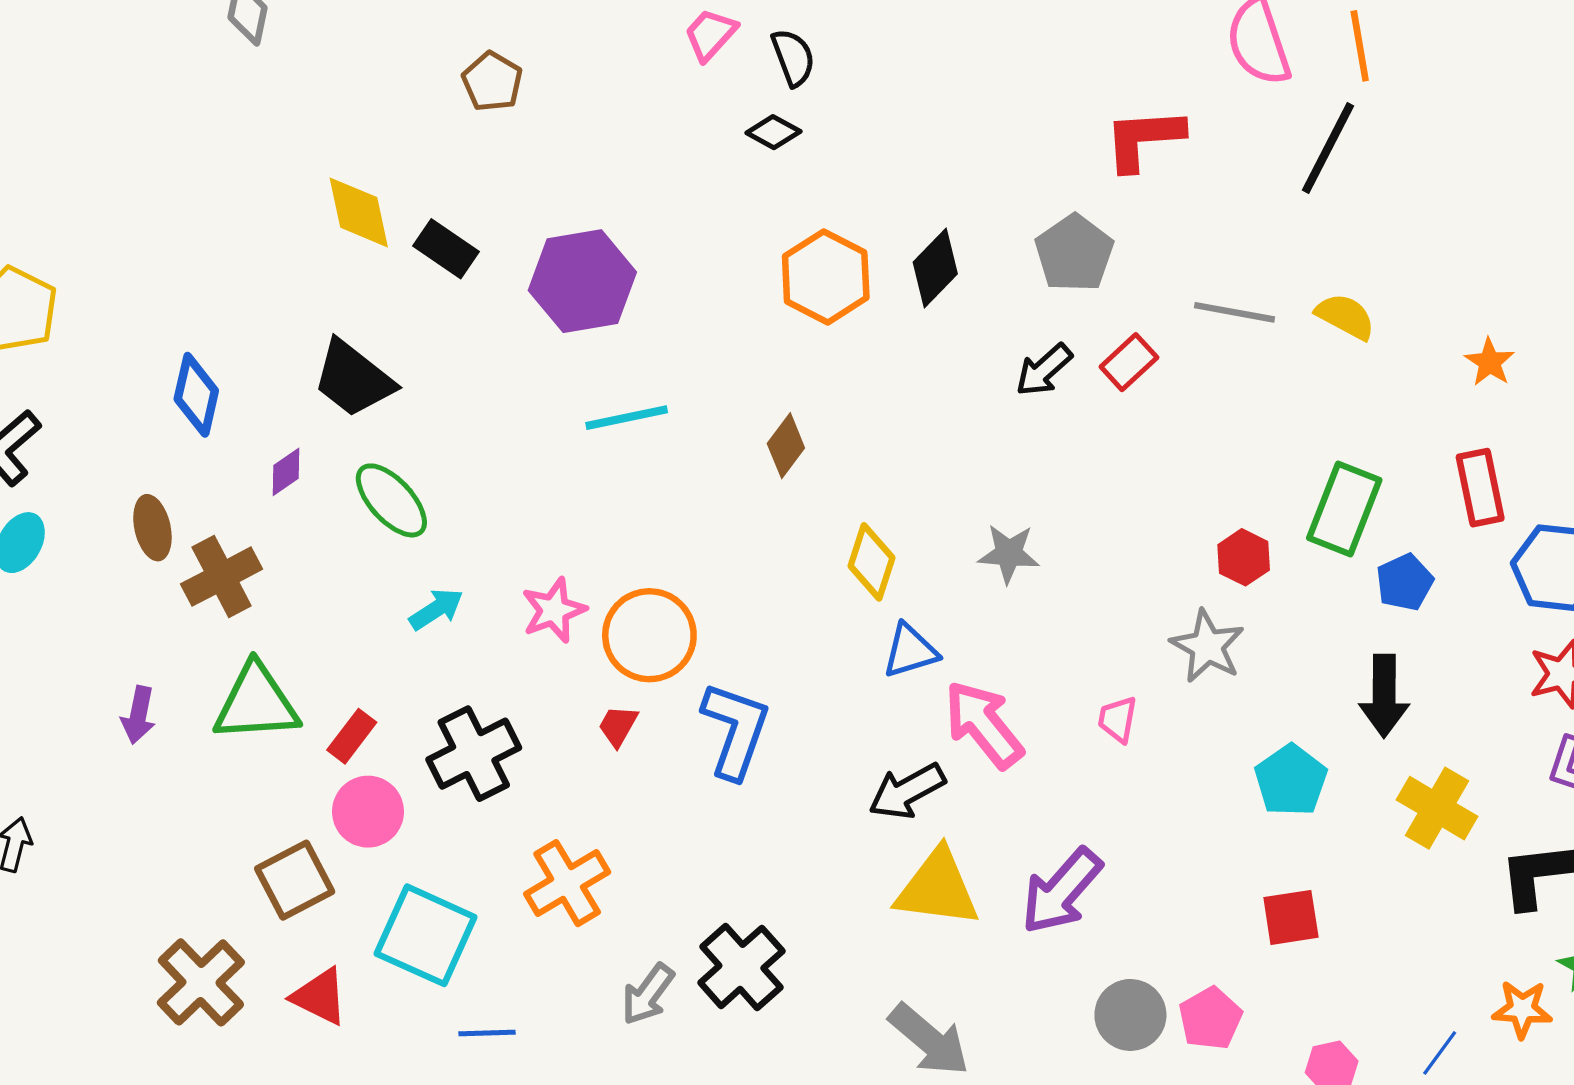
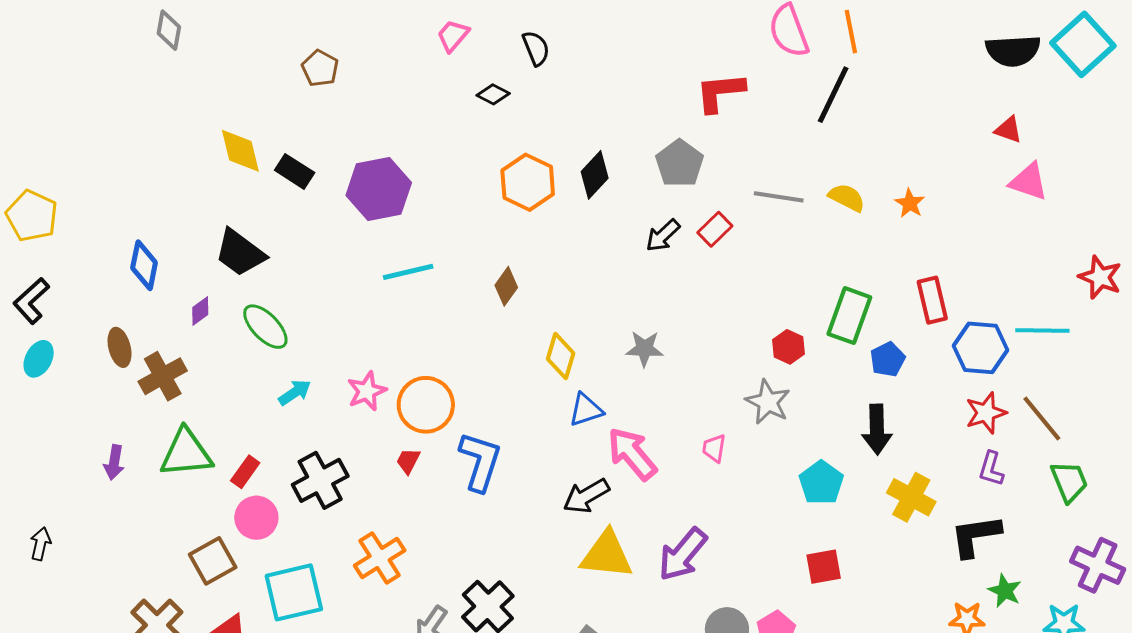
black semicircle: (793, 57) -> (536, 48), moved
orange star: (1490, 362) -> (910, 203), moved
cyan square: (426, 935) -> (294, 592), turned -36

